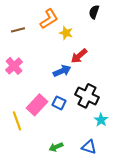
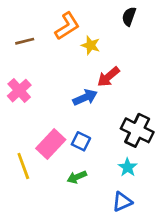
black cross: (87, 96) -> (137, 130), moved
cyan star: (101, 120) -> (128, 167), moved
green arrow: (56, 147) -> (77, 177), moved
blue triangle: (89, 147) -> (122, 202), turned -42

